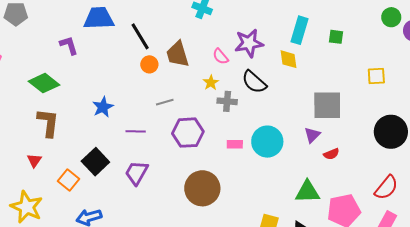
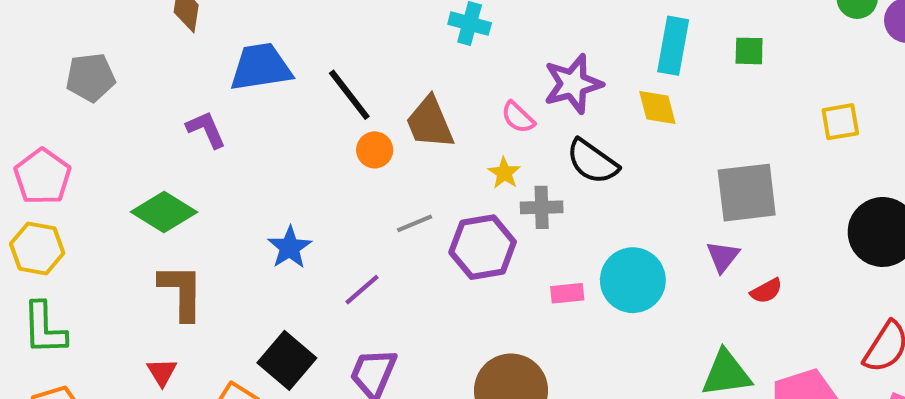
purple line: (136, 131) -> (362, 290), turned -36
purple hexagon: (188, 133) -> (483, 247), moved

